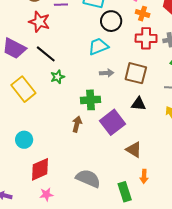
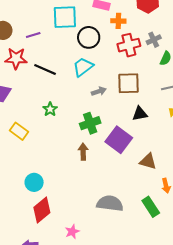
black line: (46, 54) -> (45, 70), moved
yellow rectangle: (23, 89) -> (19, 131), size x0.7
red diamond: (40, 169) -> (42, 210), moved

